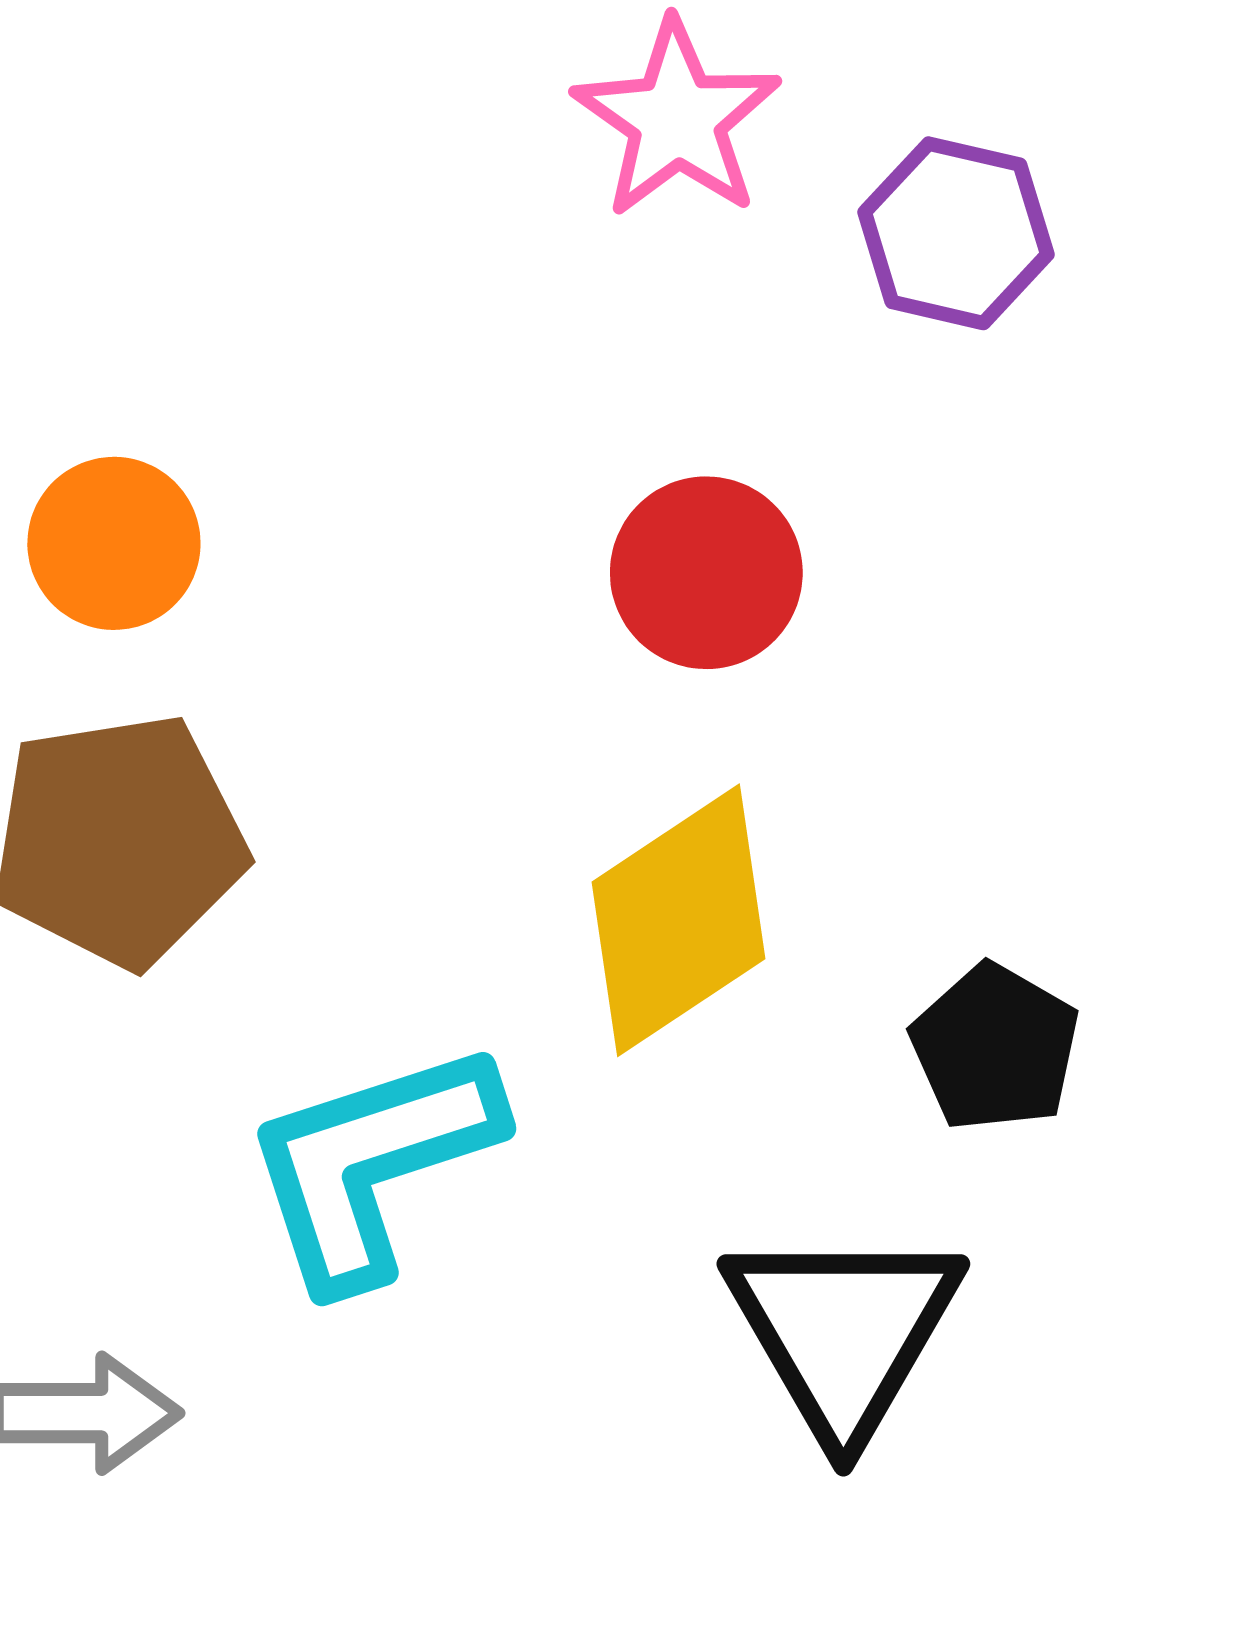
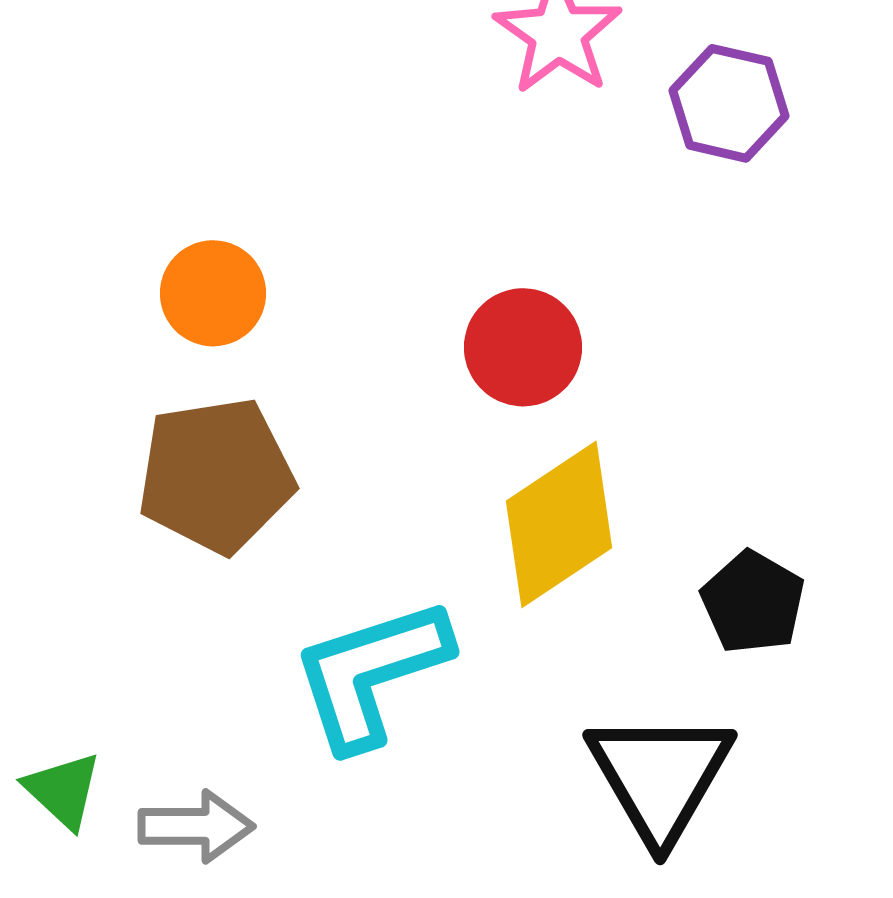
red circle: (706, 573) -> (523, 347), moved

